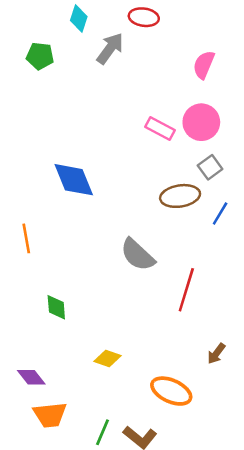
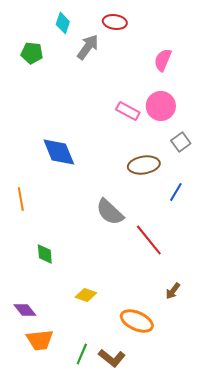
gray square: (210, 167) -> (181, 142), moved
blue line: (220, 213) -> (176, 192), moved
red line: (186, 290) -> (149, 240), turned -56

